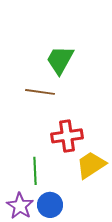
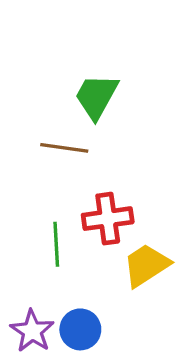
green line: (35, 171) -> (56, 244), moved

